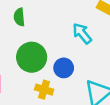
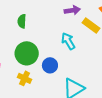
yellow cross: (44, 90) -> (25, 78), moved

